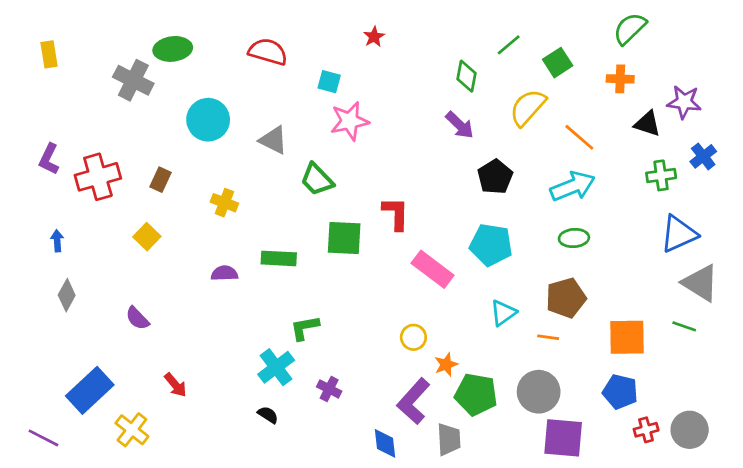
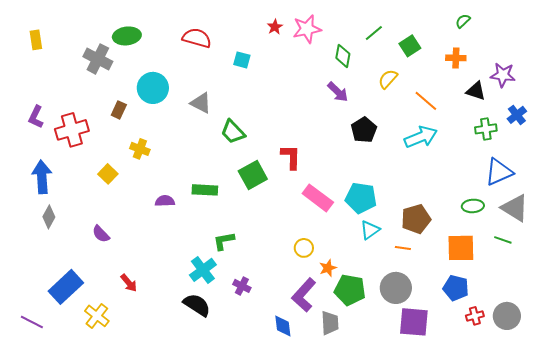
green semicircle: (630, 29) -> (463, 21), size x0.6
yellow semicircle: (528, 107) -> (388, 79), size x0.7
pink star: (350, 121) -> (307, 29), moved
brown rectangle: (160, 180) -> (119, 110), moved
yellow cross: (224, 203) -> (140, 149), moved
green square: (344, 238) -> (253, 175), turned -32
green ellipse: (574, 238) -> (473, 206), moved
blue arrow: (57, 241) -> (42, 177), size x2.0
cyan pentagon: (491, 245) -> (361, 198), moved
black semicircle: (268, 415) -> (197, 305), size x1.8

